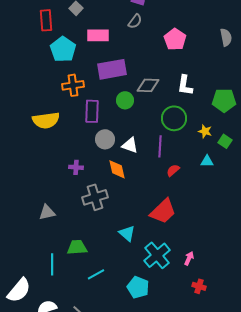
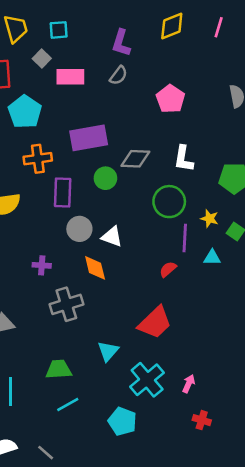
pink rectangle: (98, 35) -> (70, 77), moved
purple line: (160, 146) -> (185, 238), moved
cyan triangle: (127, 233) -> (108, 351), turned 30
green trapezoid: (77, 247) -> (59, 369), moved

